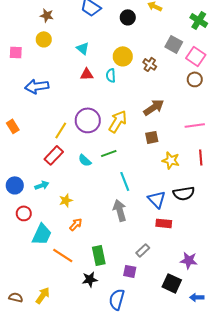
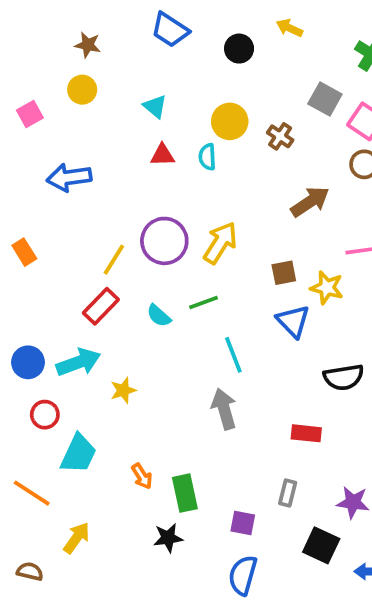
pink square: (16, 52) -> (30, 114), turned -32
brown arrow: (154, 107) -> (310, 202), moved
yellow star: (171, 160) -> (327, 288), moved
cyan arrow: (42, 185) -> (78, 362), size x1.6
blue triangle: (157, 199) -> (293, 321), moved
orange arrow: (76, 224) -> (142, 476), moved, turned 104
gray rectangle: (143, 250) -> (288, 493), moved, turned -32
orange line: (63, 255) -> (32, 493), moved
yellow arrow: (43, 295) -> (77, 538), moved
blue semicircle: (117, 299) -> (243, 575), moved

